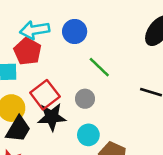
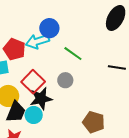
cyan arrow: (35, 30) -> (37, 41), moved
cyan circle: (88, 135) -> (34, 115), moved

